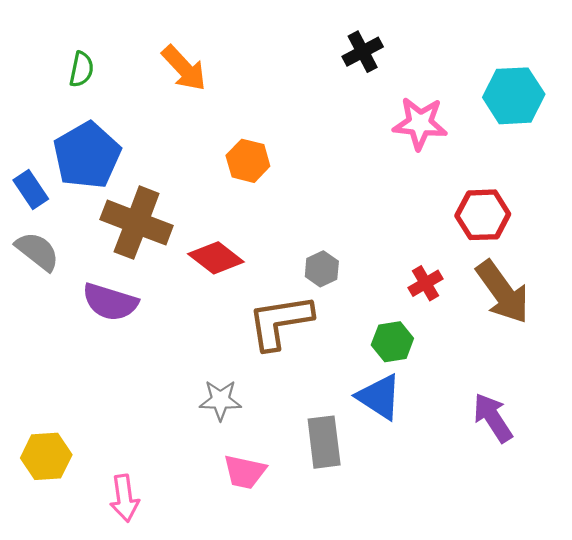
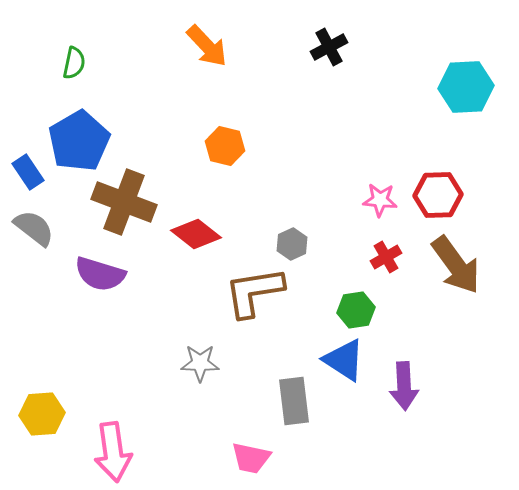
orange arrow: (184, 68) -> (207, 46), moved
pink star: (420, 123) -> (380, 200), moved, size x0.7
purple arrow: (493, 418) -> (404, 386), moved, turned -150
pink trapezoid: (245, 472) -> (251, 458), moved
pink arrow: (124, 498) -> (113, 452), size x1.4

